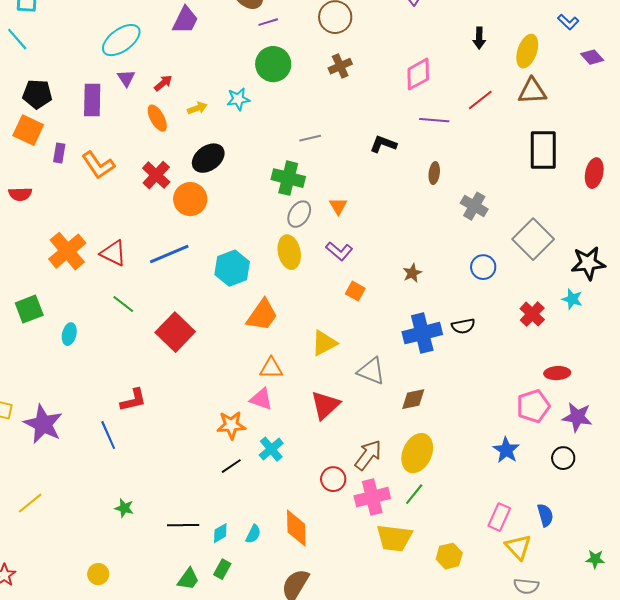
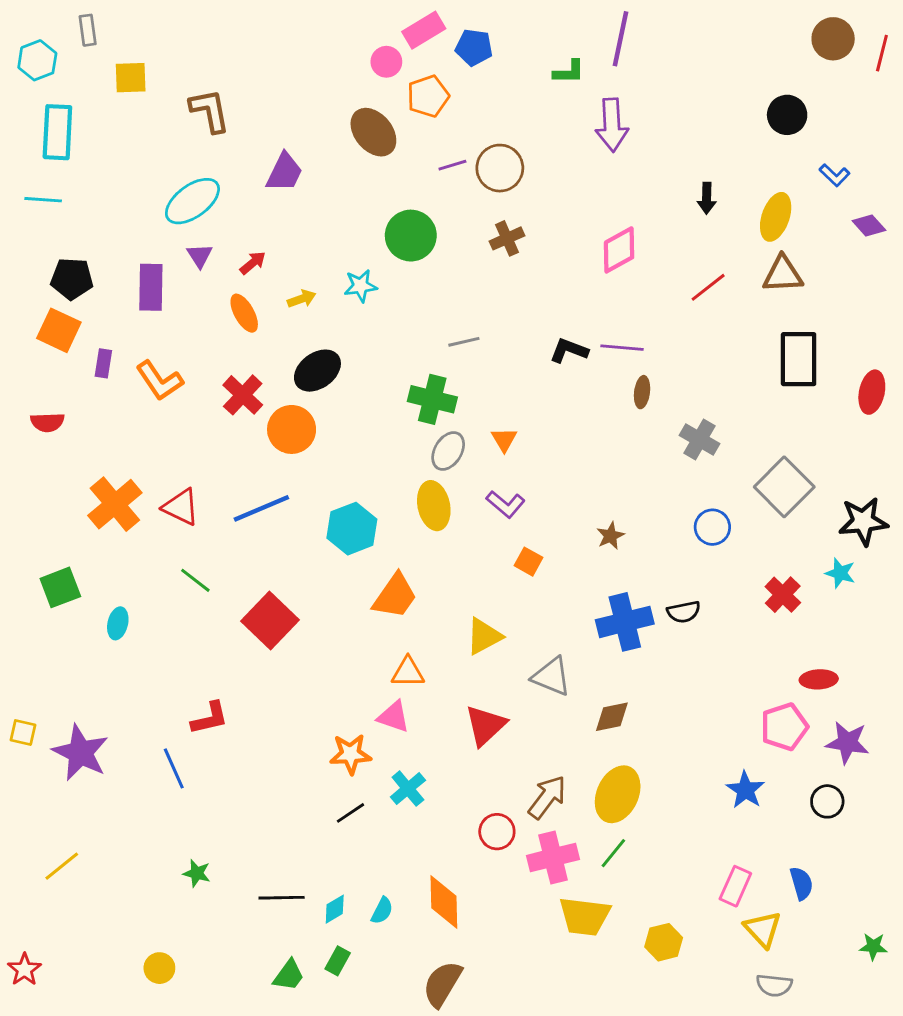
purple line: (268, 22) -> (452, 165), moved
cyan line: (17, 39) -> (43, 200), turned -45
purple line: (434, 120) -> (622, 348), moved

